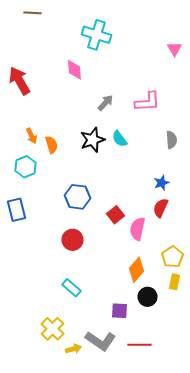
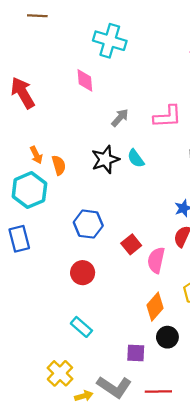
cyan hexagon: (26, 167) -> (29, 190), size x1.4

